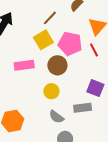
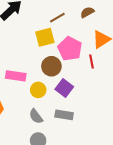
pink rectangle: (24, 65) -> (16, 76), moved
purple square: (95, 88) -> (64, 88), moved

